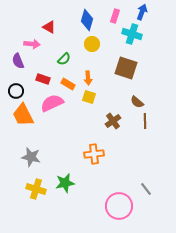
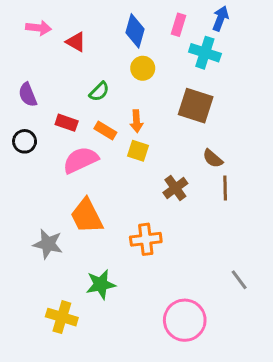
pink arrow: (32, 44) -> (39, 28), moved
orange trapezoid: (23, 115) -> (87, 216), moved
yellow cross: (36, 189) -> (62, 317), moved
gray line: (146, 189) -> (239, 280), moved

